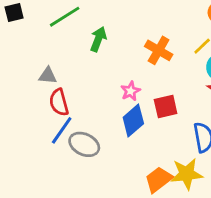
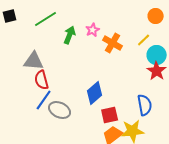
gray triangle: (48, 76) -> (34, 61), size x1.5
pink star: (131, 91) -> (93, 30), moved
red square: (166, 107) -> (110, 115), moved

